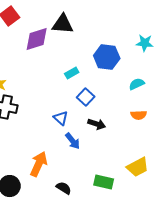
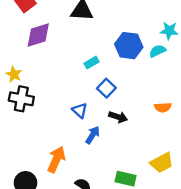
purple diamond: (37, 39) -> (38, 35), moved
cyan semicircle: (137, 84) -> (157, 51), moved
blue arrow: (73, 141) -> (93, 135), turned -108

